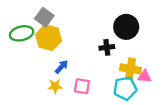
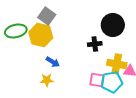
gray square: (44, 17) -> (47, 16), moved
blue arrow: (61, 67) -> (53, 62), turned 80
pink square: (82, 86) -> (97, 80), moved

